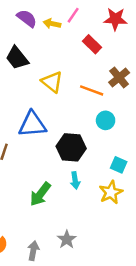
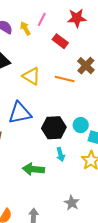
yellow arrow: (52, 24) -> (25, 28), turned 56
cyan circle: (106, 120) -> (81, 125), moved
green arrow: (40, 194) -> (33, 169), turned 65
gray star: (67, 239) -> (72, 203), moved

